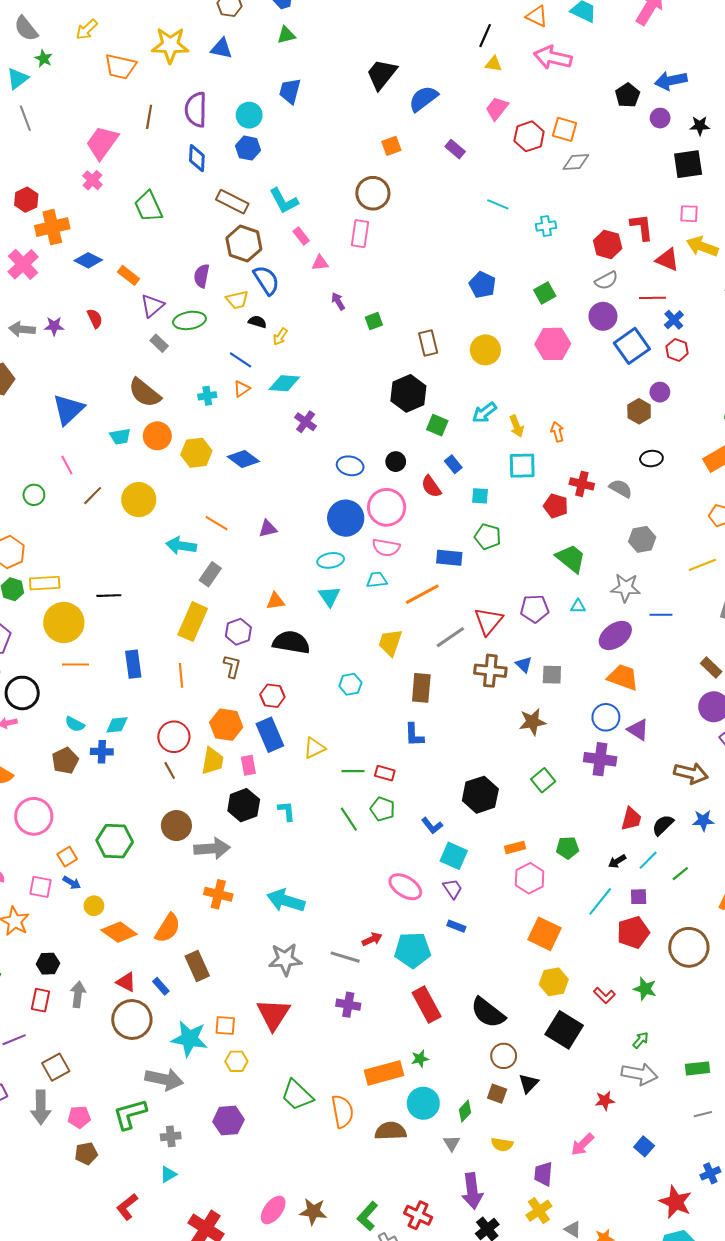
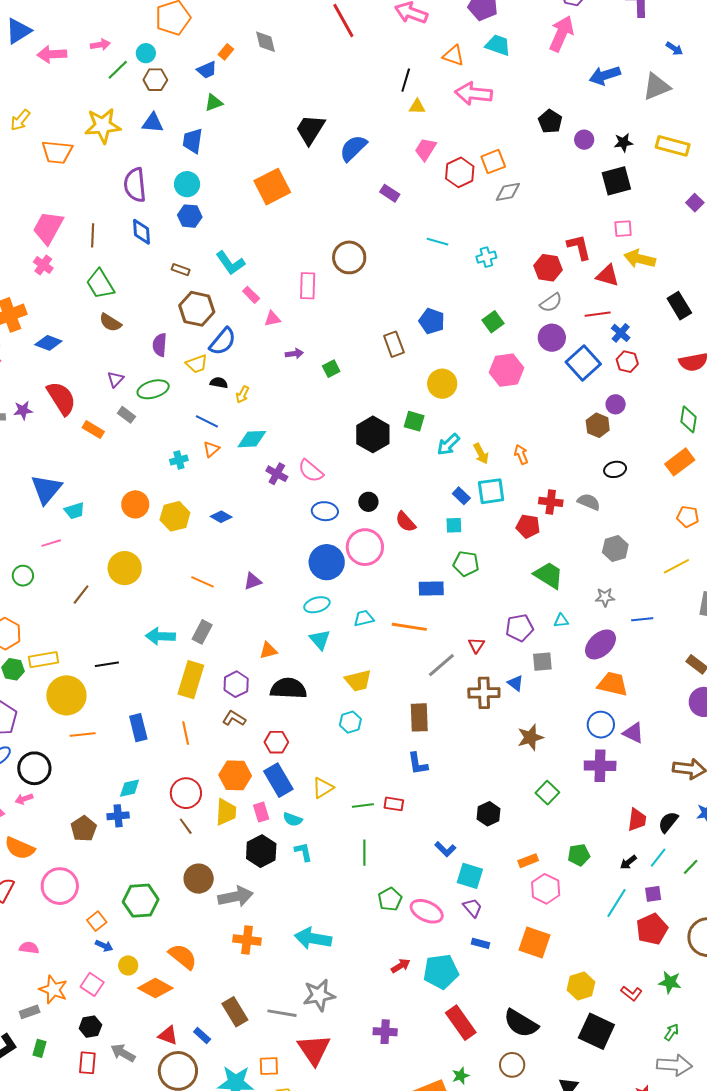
blue arrow: (671, 81) -> (605, 75), moved
blue trapezoid: (290, 91) -> (193, 141), moved
brown line: (149, 117) -> (93, 235), moved
orange square: (565, 129) -> (493, 162), turned -30
orange square: (391, 146) -> (272, 187), moved, size x1.8
brown circle: (373, 193) -> (349, 257), moved
brown rectangle: (232, 202) -> (181, 270), size x0.6
orange rectangle: (129, 275) -> (93, 430), moved
blue semicircle: (266, 280) -> (223, 341), turned 80
purple arrow: (338, 301) -> (294, 354), turned 120
purple triangle: (152, 306) -> (115, 379), size x0.7
red semicircle: (95, 318) -> (61, 398), size x1.8
brown rectangle: (428, 343) -> (394, 344), moved
brown semicircle: (145, 393) -> (110, 323), moved, size x0.7
green square: (437, 425) -> (414, 421), moved
cyan trapezoid: (120, 437) -> (75, 511), moved
blue diamond: (243, 459) -> (221, 517), size x0.7
blue rectangle: (453, 464) -> (461, 496), moved
pink line: (67, 465) -> (51, 543), turned -72
brown line: (93, 496) -> (81, 594), moved
cyan arrow: (181, 546) -> (160, 636), moved
pink semicircle: (386, 548) -> (311, 471), moved, turned 36
gray star: (626, 588) -> (605, 597), size x0.7
orange line: (422, 594) -> (409, 627), turned 44
red triangle: (488, 621) -> (476, 645), size x0.6
yellow trapezoid: (390, 643) -> (358, 681), moved, turned -116
brown L-shape: (232, 666) -> (234, 718), turned -65
gray square: (552, 675) -> (542, 662), moved
cyan semicircle: (75, 724) -> (293, 819), moved
black hexagon: (480, 795) -> (488, 814), size x0.7
green pentagon: (383, 809) -> (390, 899), moved, turned 30
green line: (349, 819) -> (364, 853), turned 40
pink square: (41, 887) -> (92, 984), moved, turned 30
orange semicircle: (168, 928) -> (183, 957), moved, turned -76
orange square: (544, 934) -> (535, 942), moved
gray line: (345, 957) -> (282, 1013), moved
gray arrow: (78, 994) -> (123, 1053), turned -60
brown circle: (504, 1056) -> (512, 1065), moved

